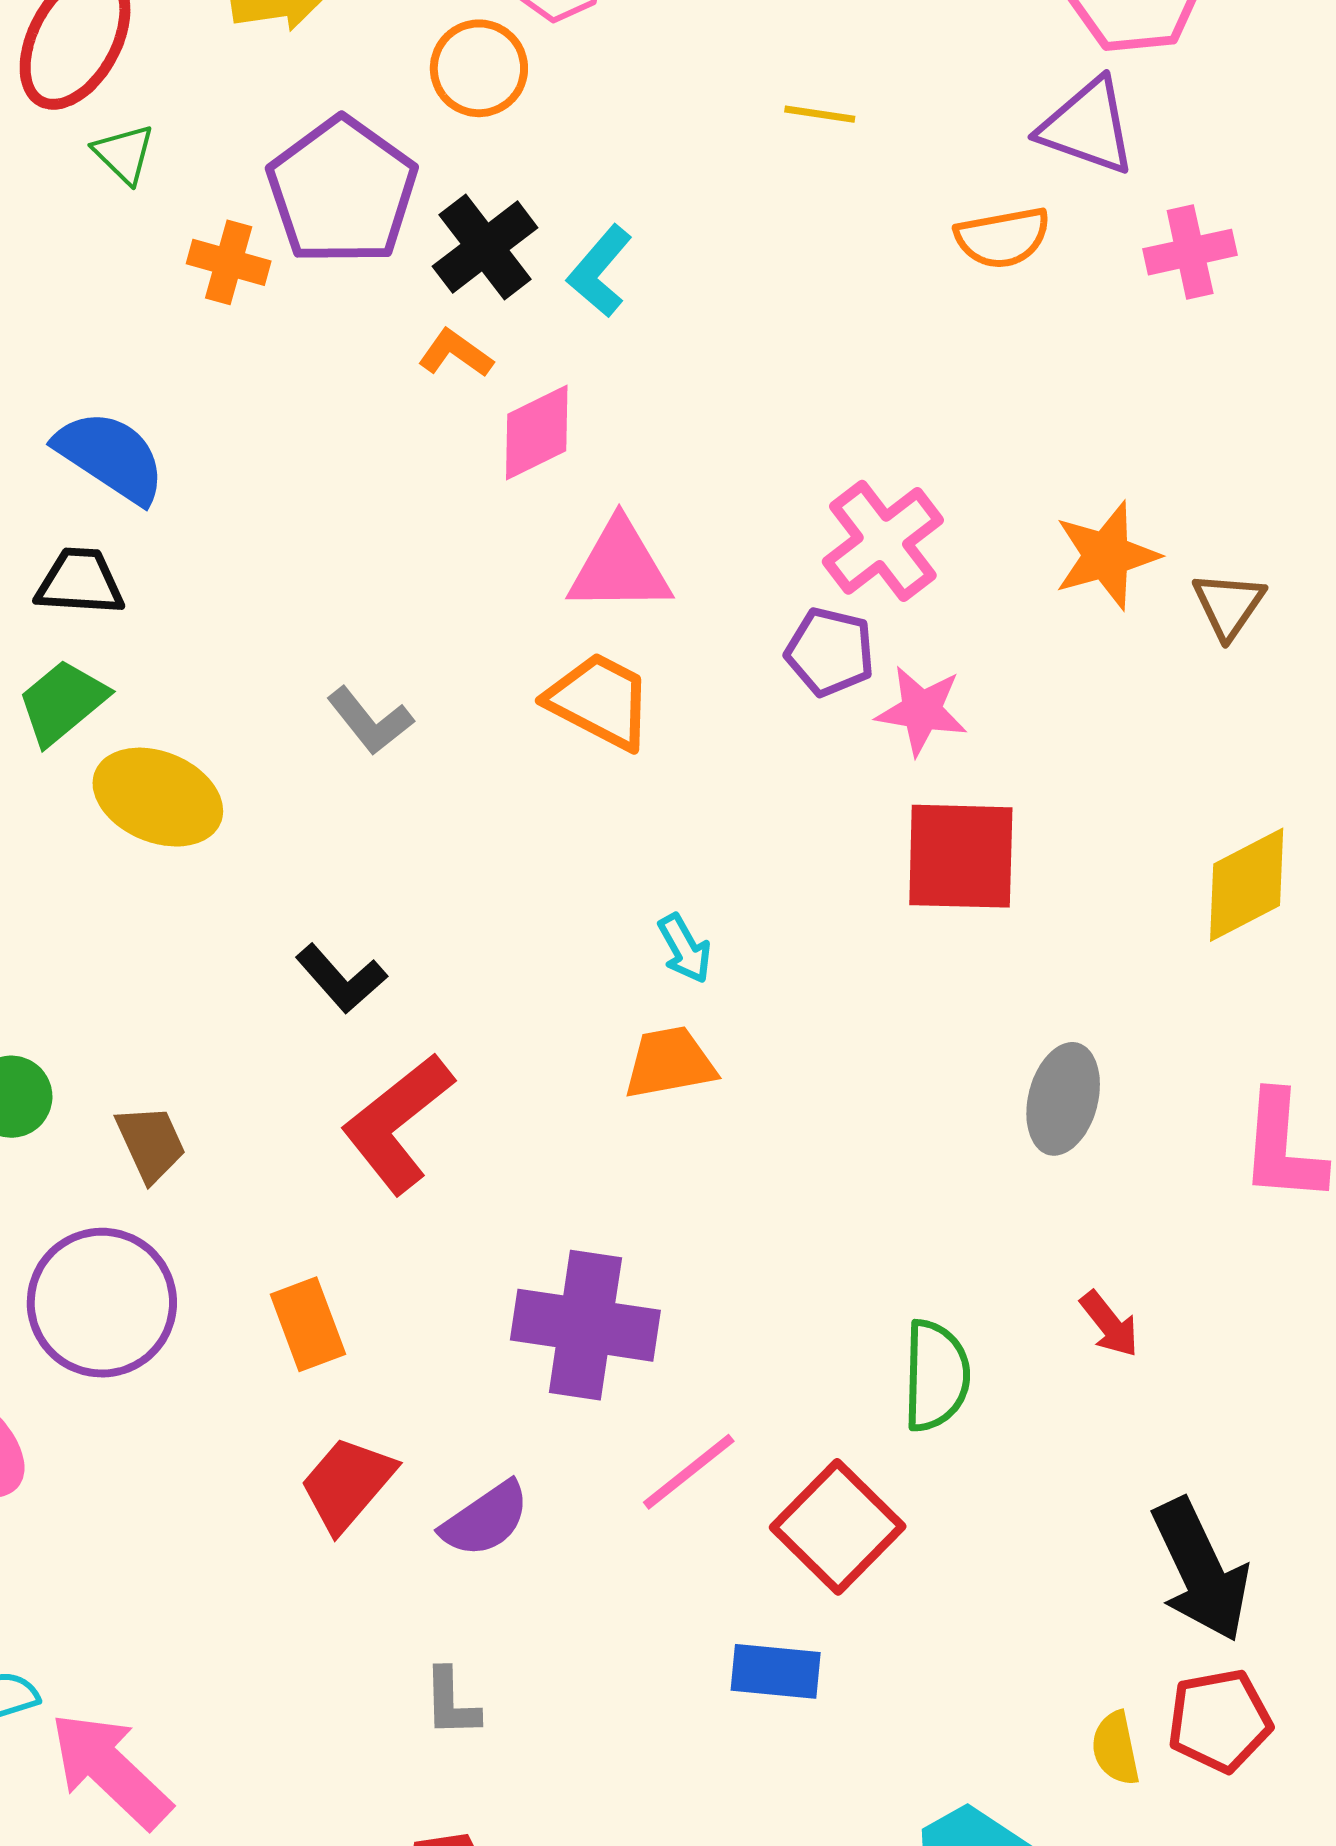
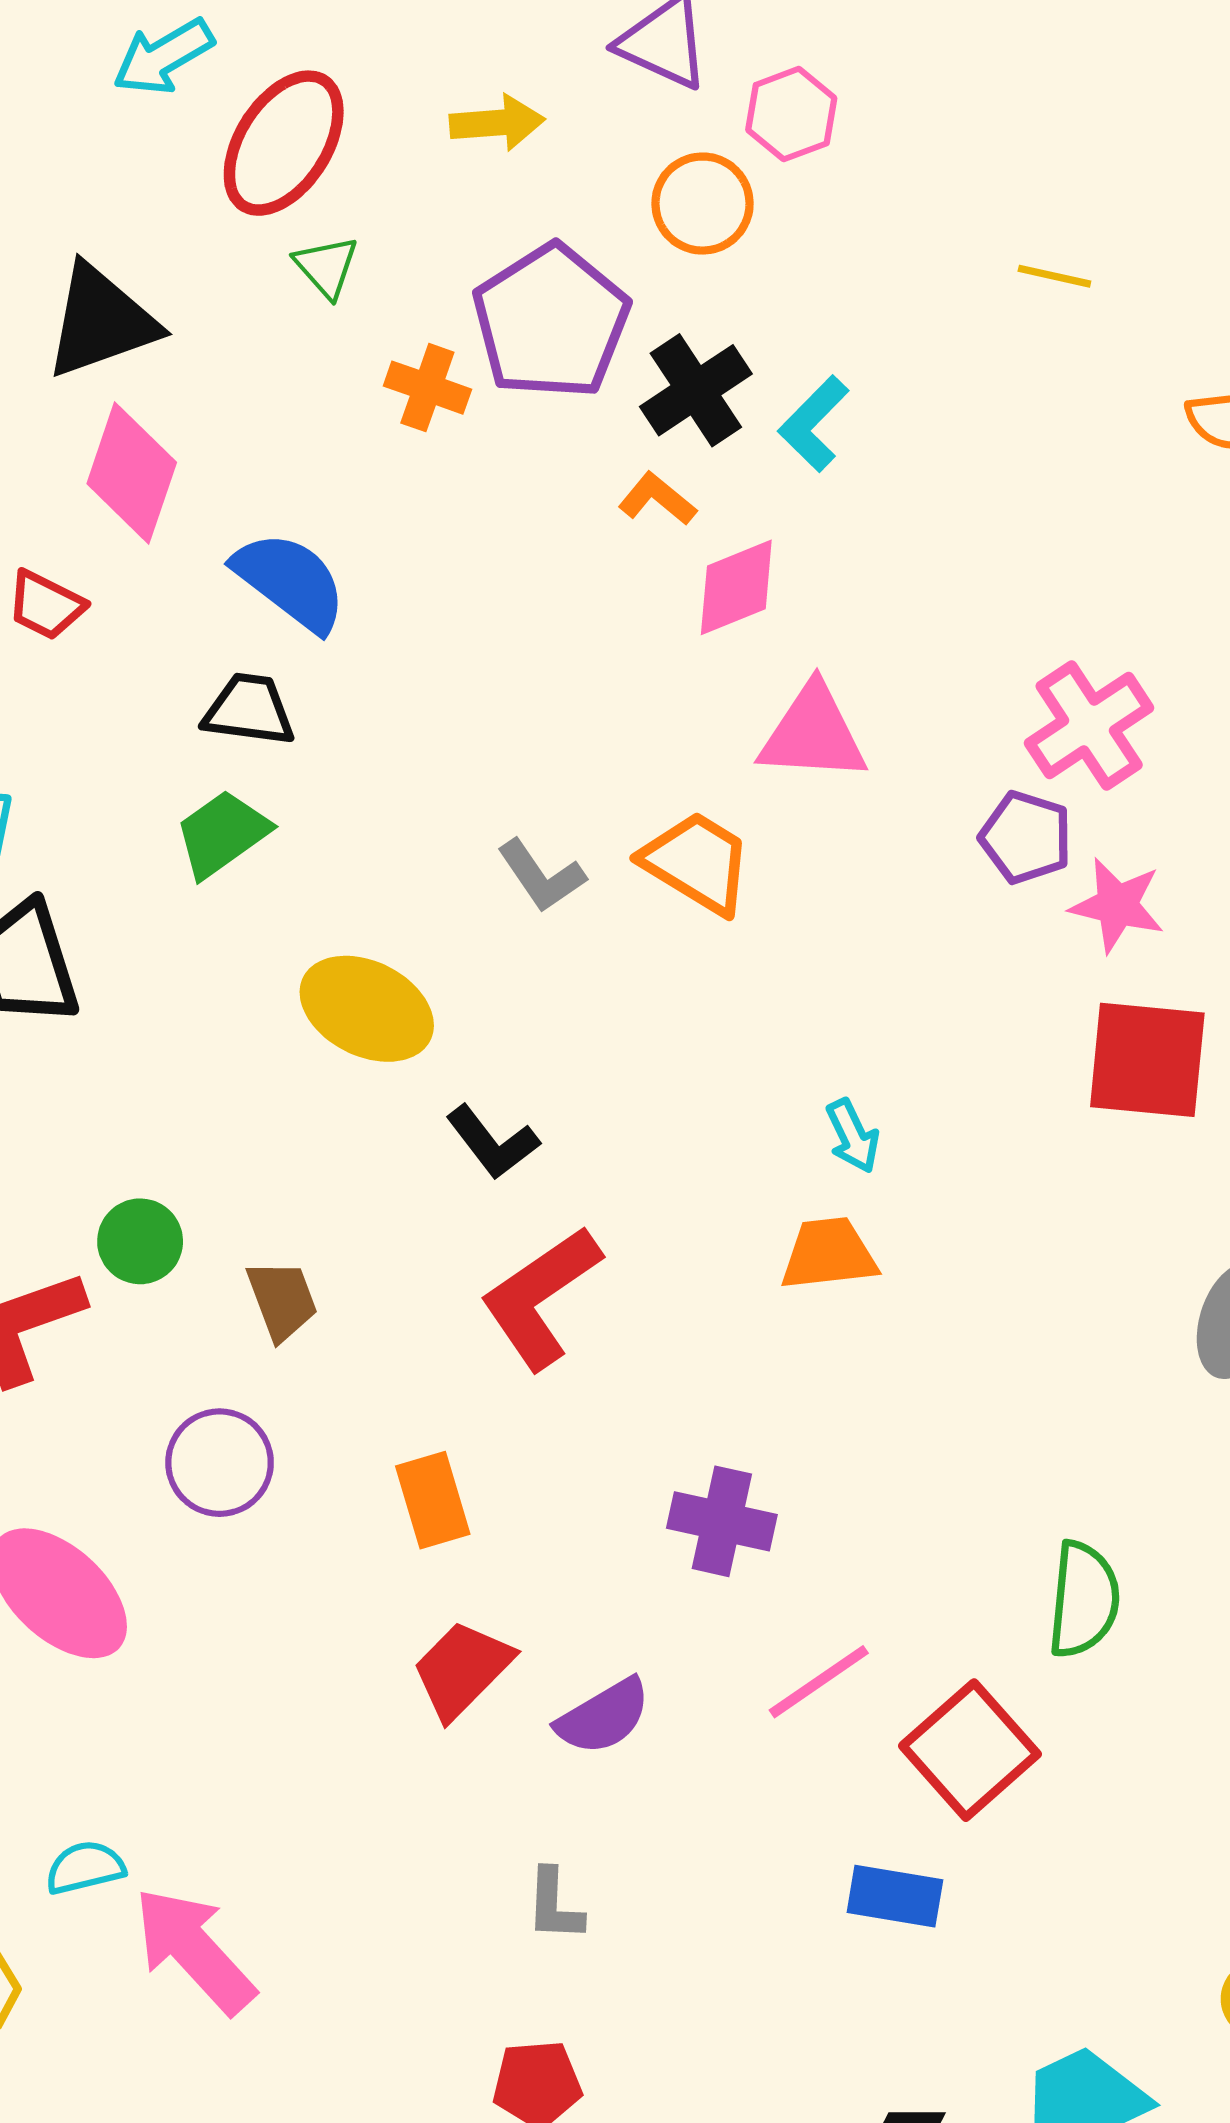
orange trapezoid: (600, 701) -> (697, 863), moved
yellow ellipse: (158, 797) -> (367, 1009), moved
purple circle: (102, 1303) -> (220, 1463), size x0.7
purple cross: (585, 1325) -> (722, 1521), size x0.7

